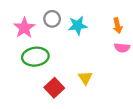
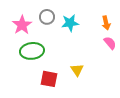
pink semicircle: (122, 48) -> (110, 43), turned -136
red square: (54, 88) -> (49, 79), turned -36

